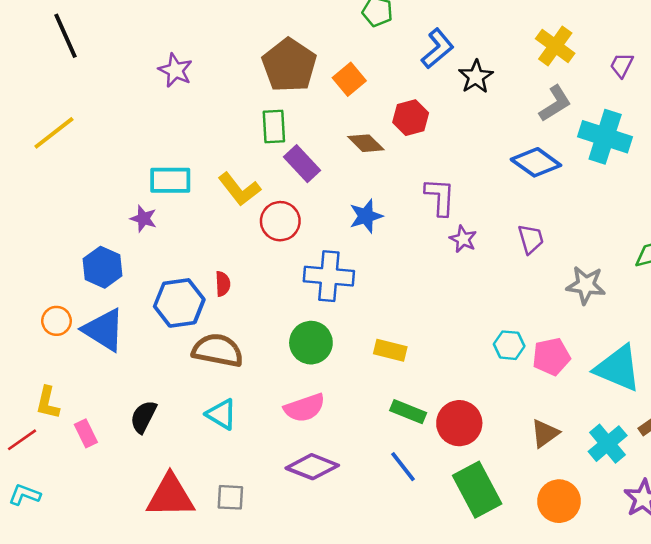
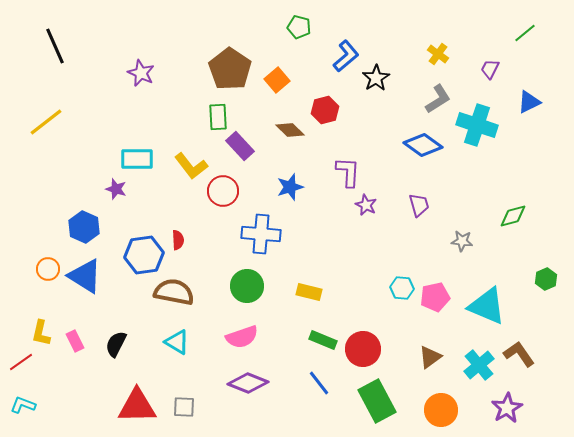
yellow cross: (555, 46) -> (438, 54), size x0.7
gray star: (586, 285) -> (462, 241), size x0.7
pink rectangle: (86, 433) -> (75, 341), moved

